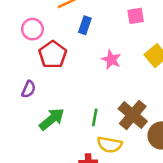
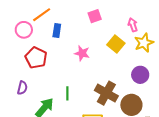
pink circle: (32, 29) -> (24, 30), moved
green line: (95, 117) -> (67, 93), moved

